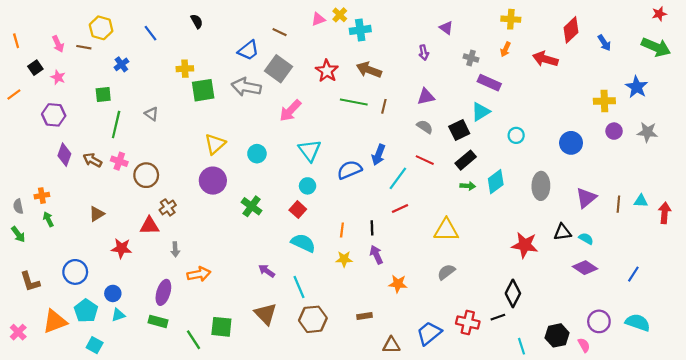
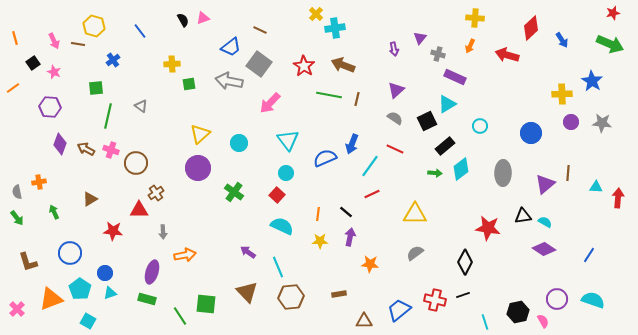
pink triangle: (318, 19) -> (203, 18), moved
purple triangle: (446, 28) -> (420, 38), moved, turned 32
green square: (203, 90) -> (189, 84), size x0.6
purple triangle: (426, 97) -> (396, 90), turned -30
black rectangle: (466, 160) -> (445, 146), moved
brown line: (618, 204) -> (568, 173), moved
green arrow: (48, 219) -> (54, 212), moved
black line: (372, 228) -> (346, 212), turned -48
purple arrow: (376, 255) -> (350, 237), turned 36
black diamond: (513, 293) -> (465, 262), moved

